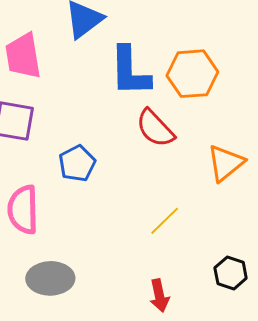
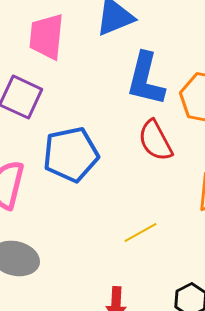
blue pentagon: (77, 164) -> (71, 154), size x1.5

